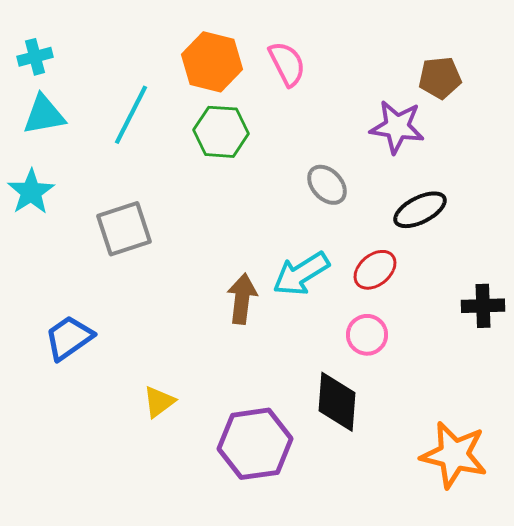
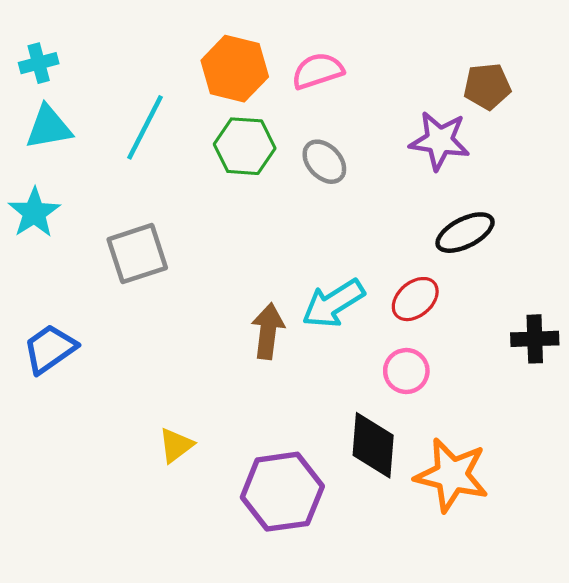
pink semicircle: (287, 64) -> (318, 71), turned -81
gray ellipse: (327, 185) -> (324, 162), moved
blue trapezoid: (69, 338) -> (50, 349), moved
orange star: (454, 455) -> (452, 475), moved

